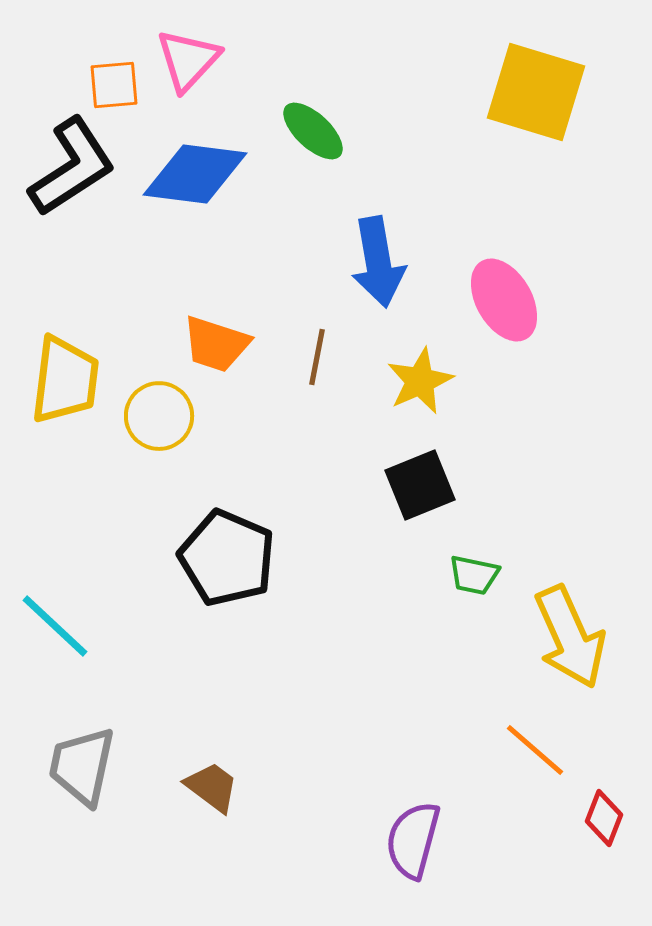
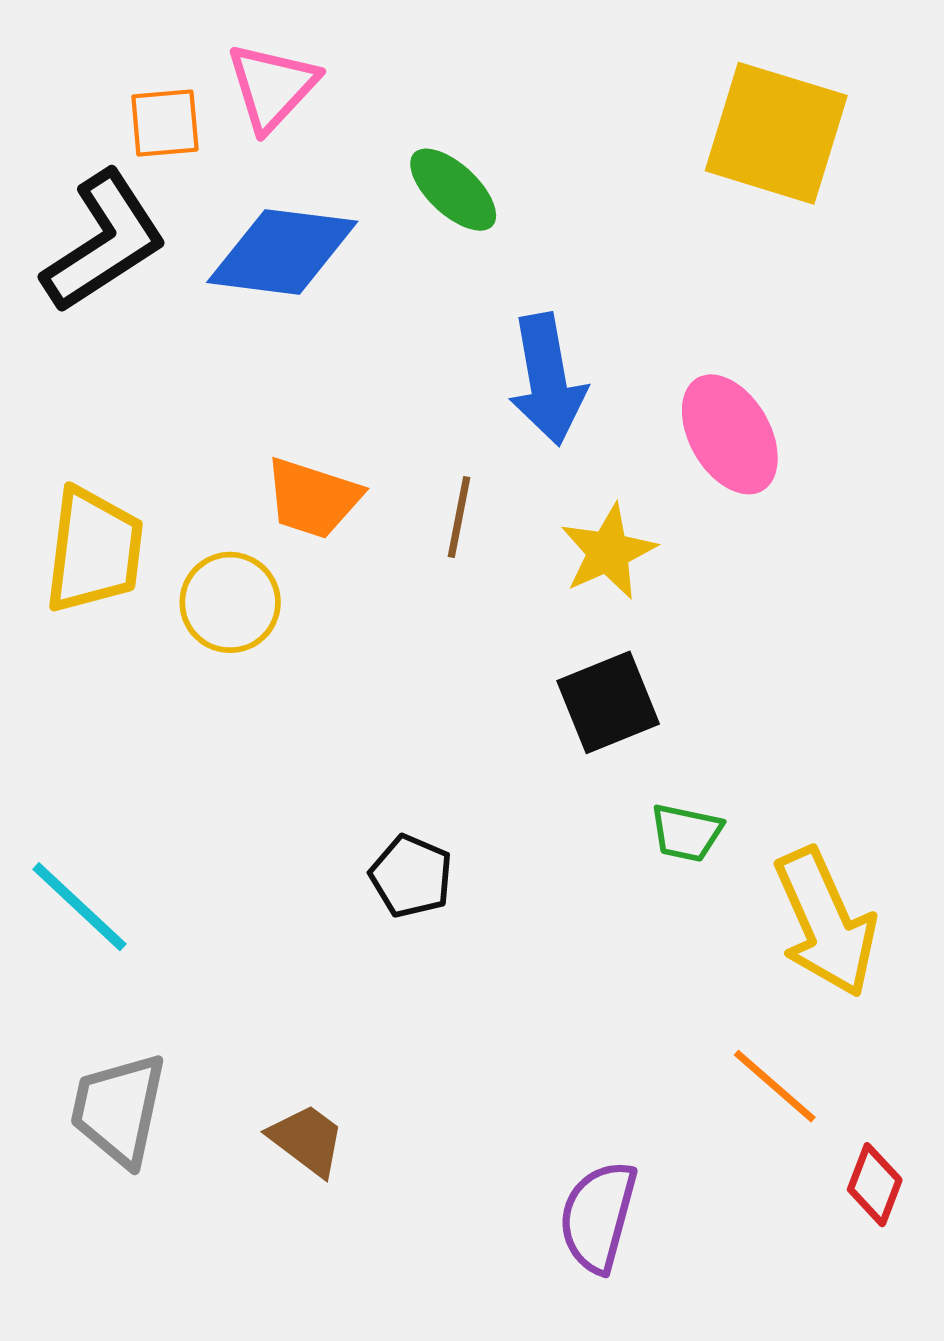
black pentagon: (227, 558) -> (411, 876), moved, size x0.6

